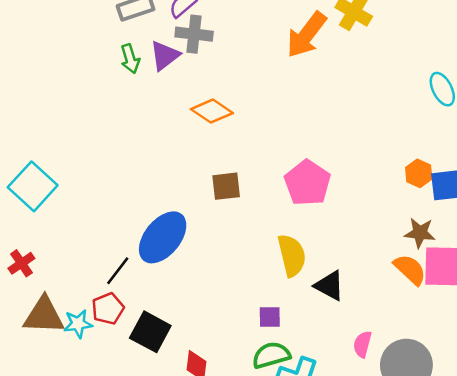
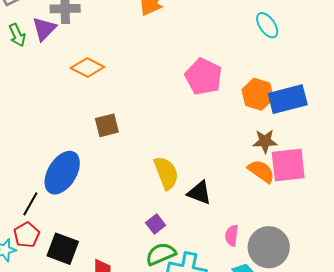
orange hexagon: (419, 173) -> (258, 94), size x1.4
pink pentagon: (307, 183) -> (204, 77), moved
purple square: (270, 317) -> (156, 224), turned -30

